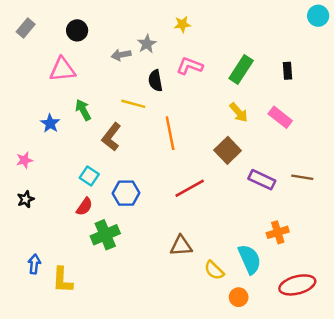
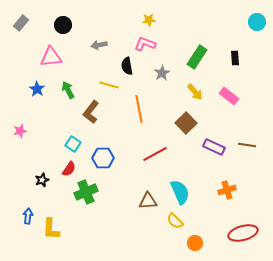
cyan circle: (318, 16) -> (257, 22), moved
gray star: (147, 44) -> (162, 73), moved
pink L-shape: (190, 66) -> (145, 44), moved
blue star: (50, 123) -> (37, 89), moved
black star: (26, 199) -> (42, 180), moved
cyan semicircle: (250, 259) -> (180, 192), moved

